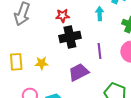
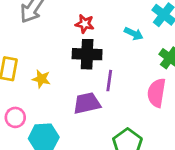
cyan arrow: (100, 14) -> (134, 34), turned 104
purple line: (100, 51) -> (109, 81), moved

